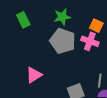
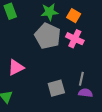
orange square: (96, 26) -> (74, 16), moved

